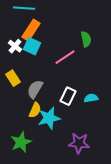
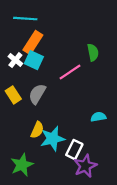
gray semicircle: (35, 89) -> (37, 94), moved
white rectangle: (68, 96) -> (74, 150), moved
purple star: (79, 143) -> (85, 166), turned -30

